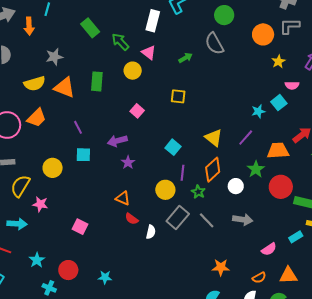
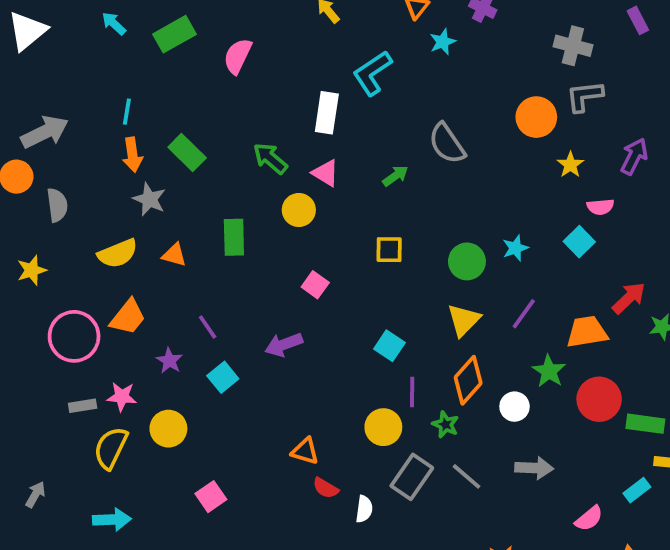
green circle: (224, 15) -> (467, 261), moved
orange arrow: (29, 26) -> (132, 155), moved
green rectangle: (90, 28) -> (187, 152), moved
gray star: (54, 57) -> (149, 199), turned -30
orange triangle: (64, 87) -> (174, 255), size x0.6
cyan star: (258, 111) -> (515, 248), moved
yellow triangle: (214, 138) -> (464, 320), turned 42
cyan square: (83, 155) -> (223, 377), turned -35
purple star: (128, 162) -> (169, 361), moved
yellow circle: (53, 168) -> (168, 429), moved
pink star: (40, 204) -> (122, 397), moved
pink square: (80, 227) -> (211, 497), moved, turned 35

